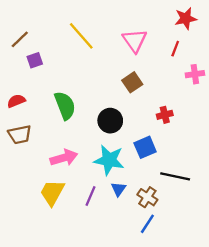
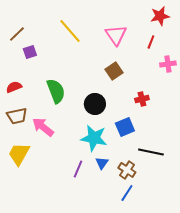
pink arrow: (64, 158) -> (43, 127), moved, turned -125
yellow trapezoid: (52, 193) -> (19, 154), moved

